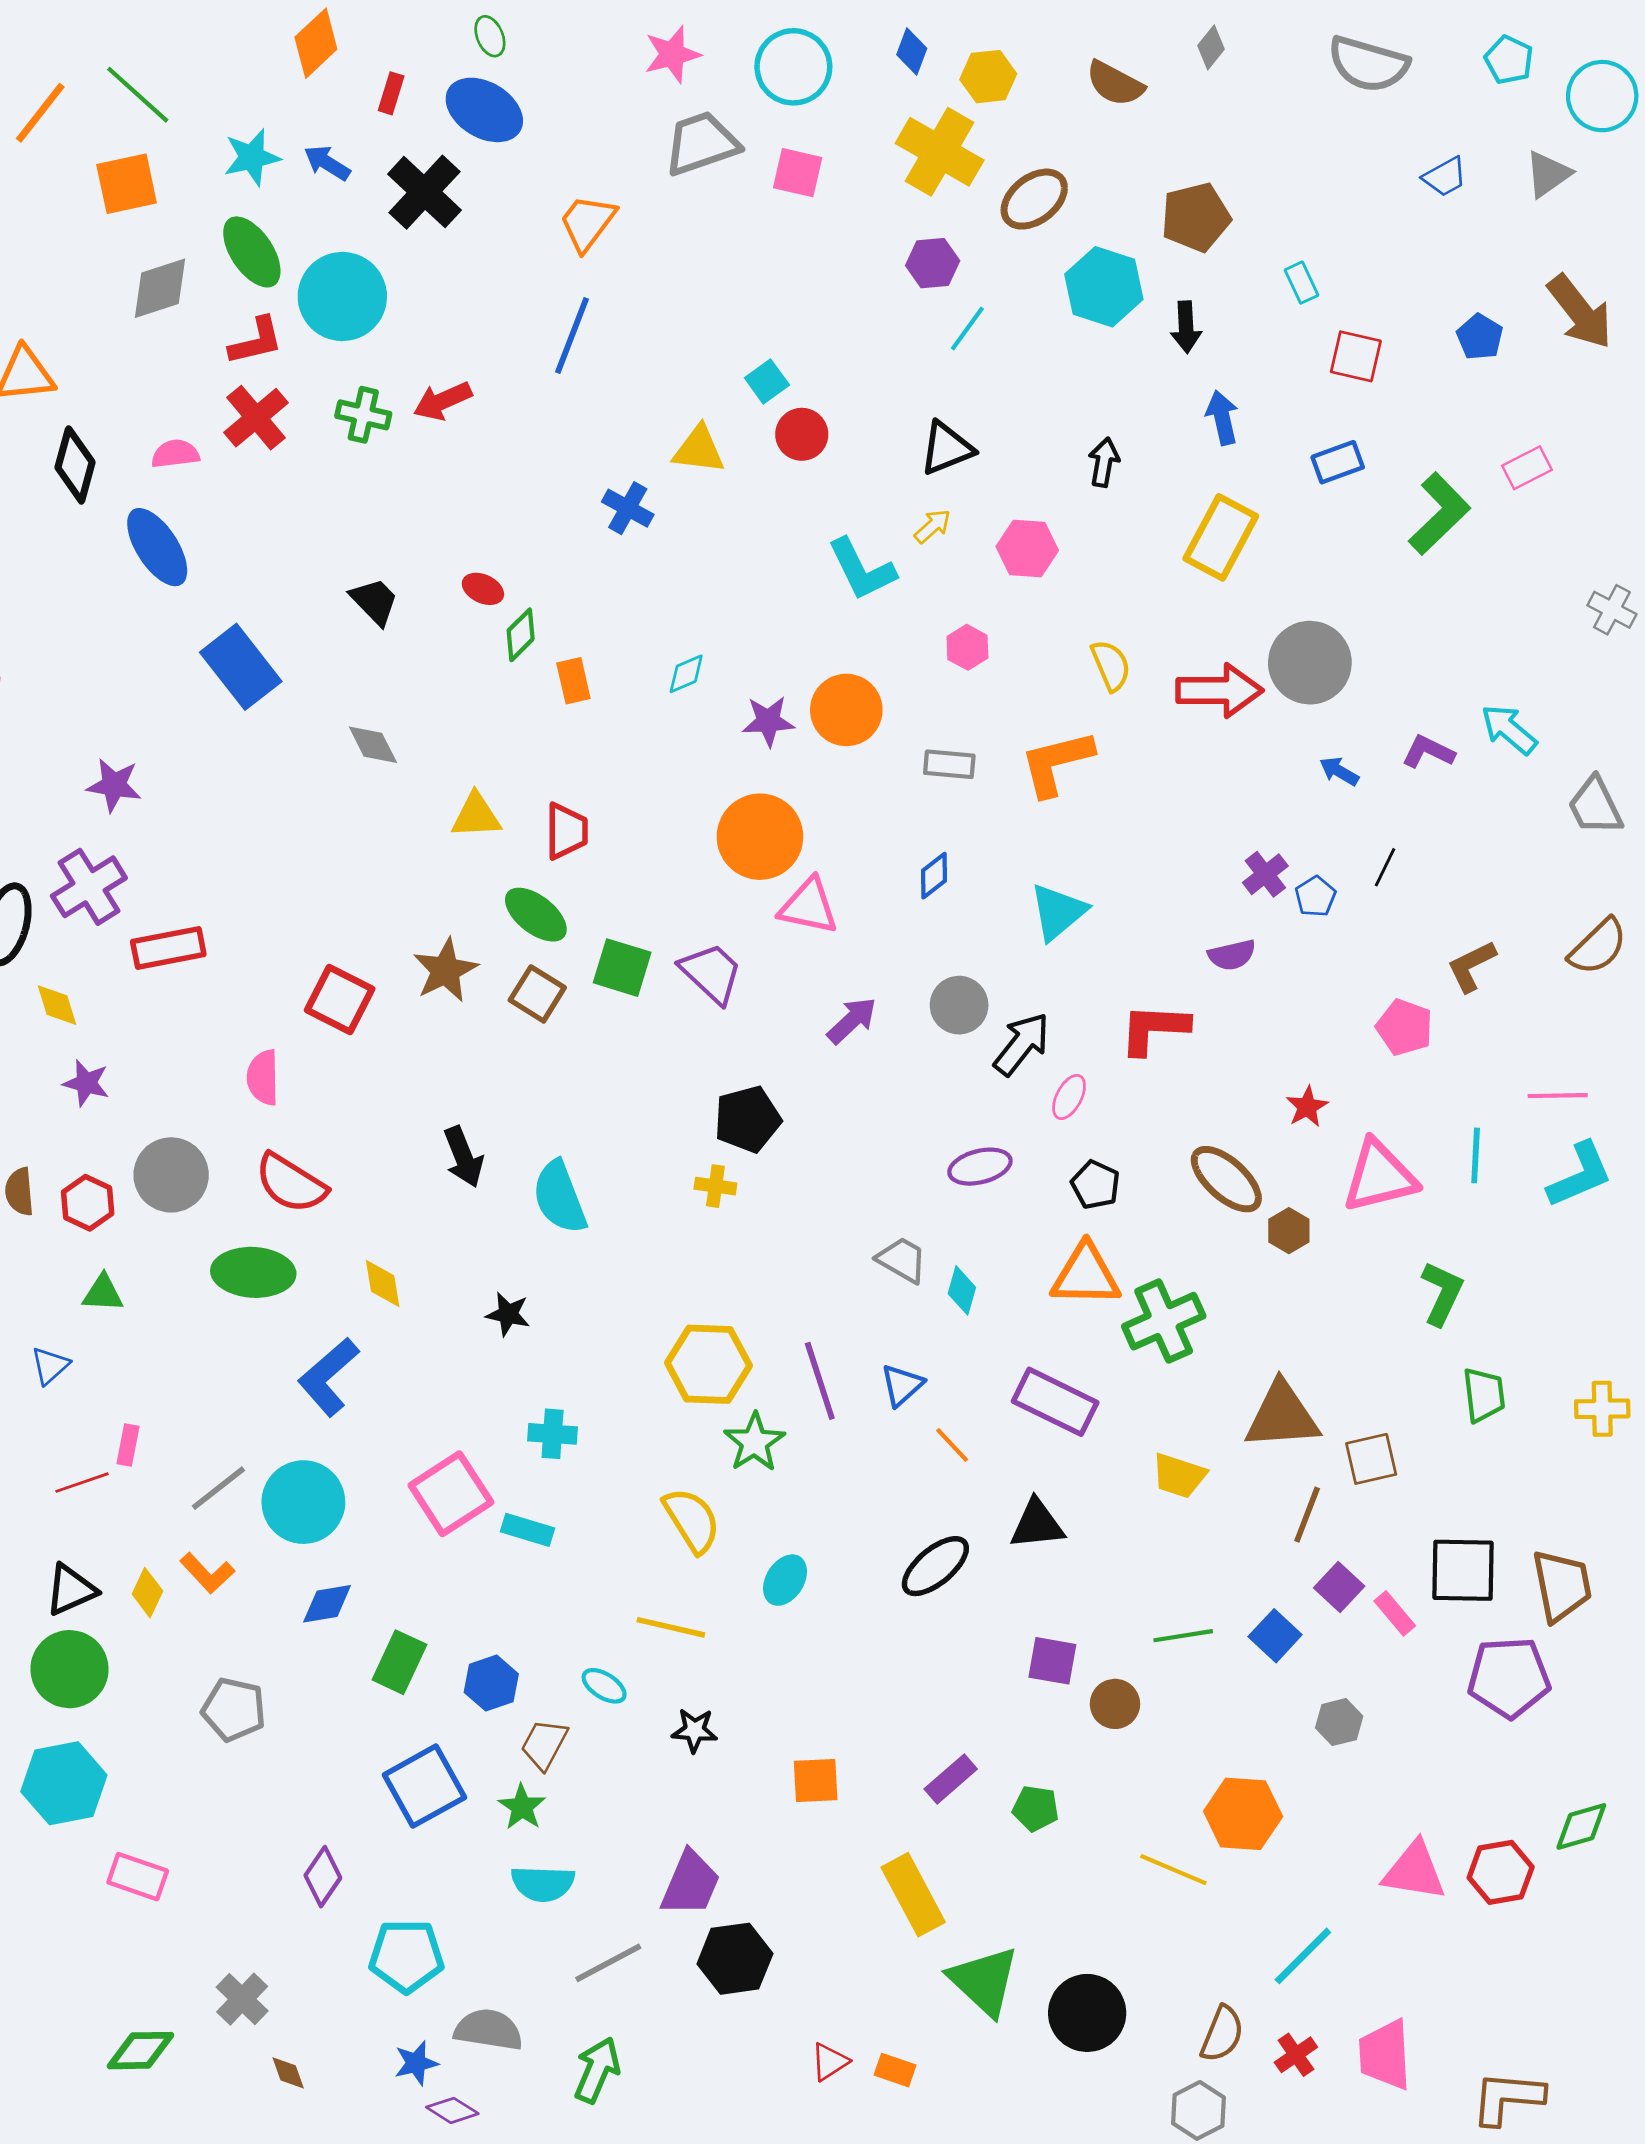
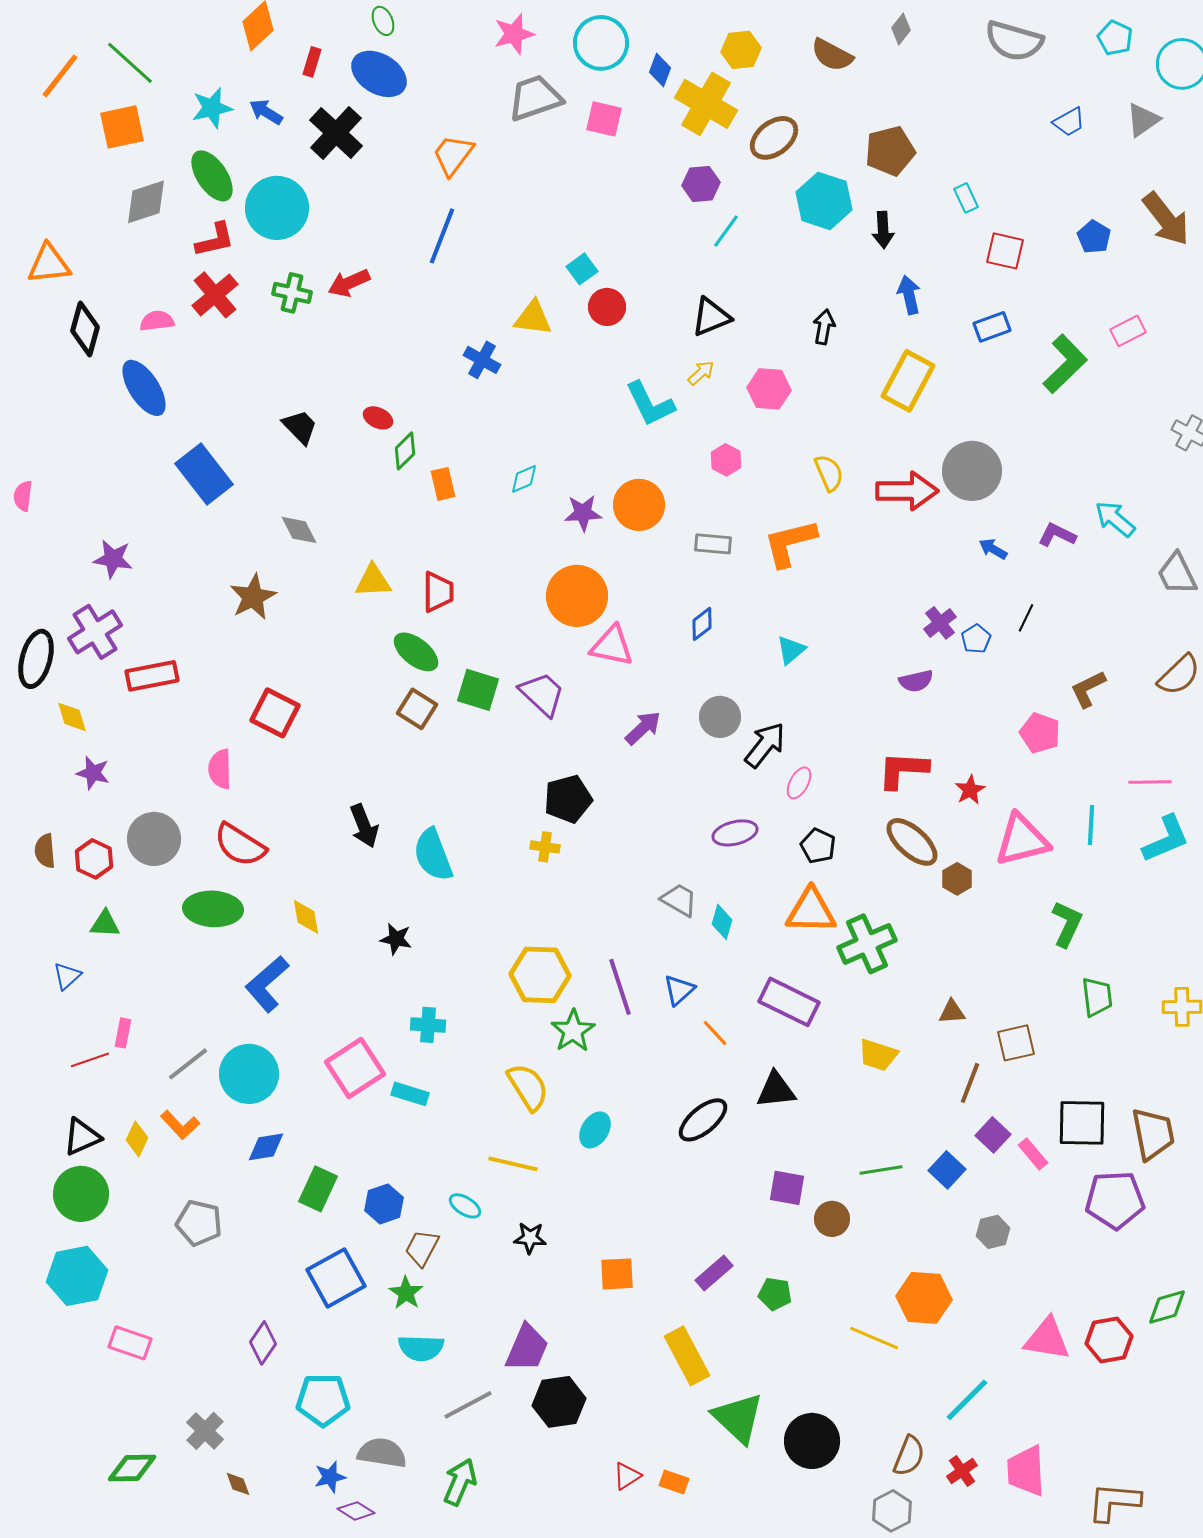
blue diamond: (912, 52) -> (660, 70), moved
cyan triangle: (1058, 912) -> (791, 650), size x0.7
brown star: (445, 970) -> (253, 597), moved
red L-shape: (1154, 1029) -> (903, 770), moved
brown triangle: (1282, 1416) -> (952, 1012), size x0.5

